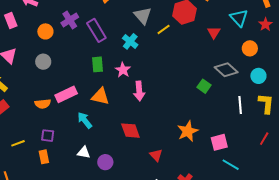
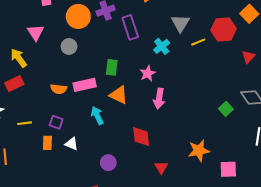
orange circle: (45, 31) -> (78, 16), size x1.5
green rectangle: (97, 64) -> (112, 67), moved
white triangle: (84, 152) -> (71, 144), moved

